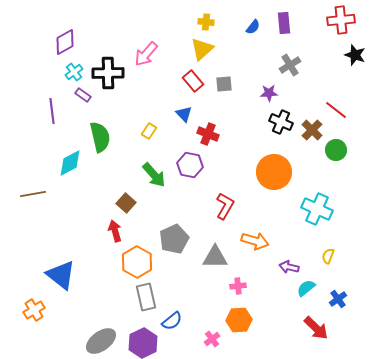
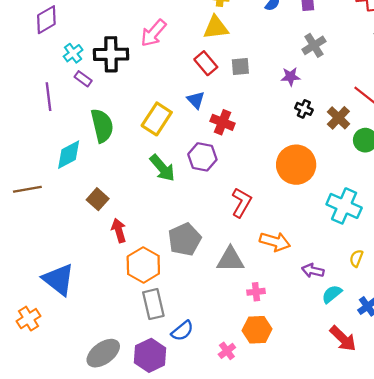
purple diamond: (65, 42) -> (46, 20), moved
yellow triangle: (202, 49) -> (216, 28), turned 35
black cross: (281, 122) -> (304, 109), size x0.7
yellow rectangle: (149, 131) -> (157, 119), size x1.8
brown square: (126, 203) -> (98, 199), moved

